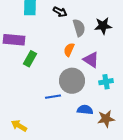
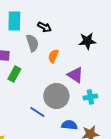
gray semicircle: (79, 28) -> (32, 43), moved
orange semicircle: (69, 50) -> (53, 56), moved
blue line: (53, 97) -> (37, 112), turned 42

